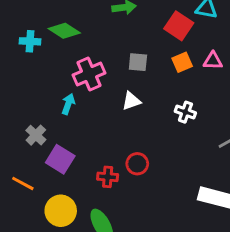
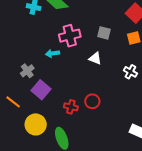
white triangle: (131, 101) -> (95, 58), turned 32
cyan arrow: (68, 104) -> (52, 53), turned -128

